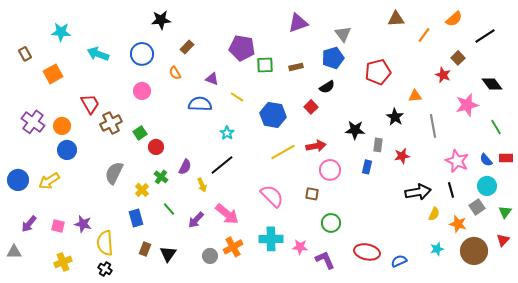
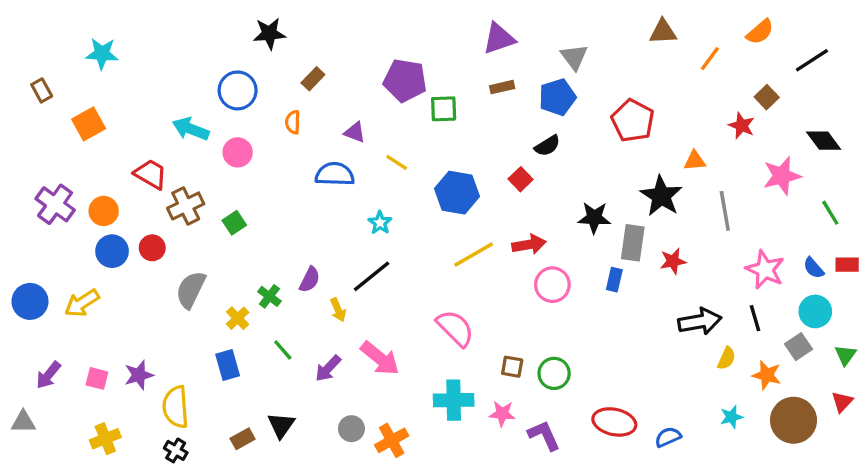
cyan arrow: (98, 54) -> (191, 129), moved
brown rectangle: (296, 67) -> (502, 87), moved
red pentagon: (378, 72) -> (633, 121), turned -30
orange semicircle: (175, 73) -> (293, 122), turned 32
red trapezoid: (90, 104) -> (151, 174), turned -30
black star: (395, 117) -> (661, 196), size x1.4
gray rectangle: (378, 145) -> (633, 243), size x1.5
red circle: (156, 147) -> (152, 248), moved
brown square: (312, 194) -> (512, 367), moved
purple star: (83, 224) -> (139, 375), turned -30
orange cross: (233, 247) -> (392, 440), moved
brown rectangle: (145, 249) -> (243, 439), moved, turned 40

